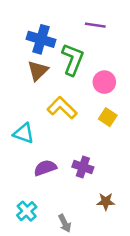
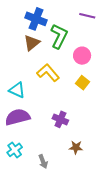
purple line: (95, 25) -> (87, 16), moved
purple semicircle: (45, 168) -> (17, 117), moved, size x1.4

